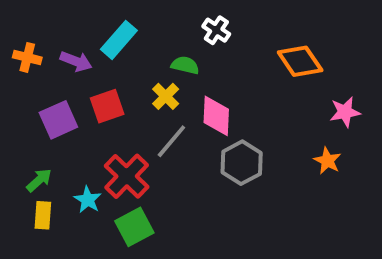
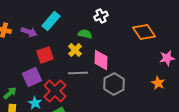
white cross: (216, 30) -> (101, 16), turned 32
purple square: (58, 120) -> (32, 77), moved
gray line: (171, 141) -> (78, 73), turned 48

